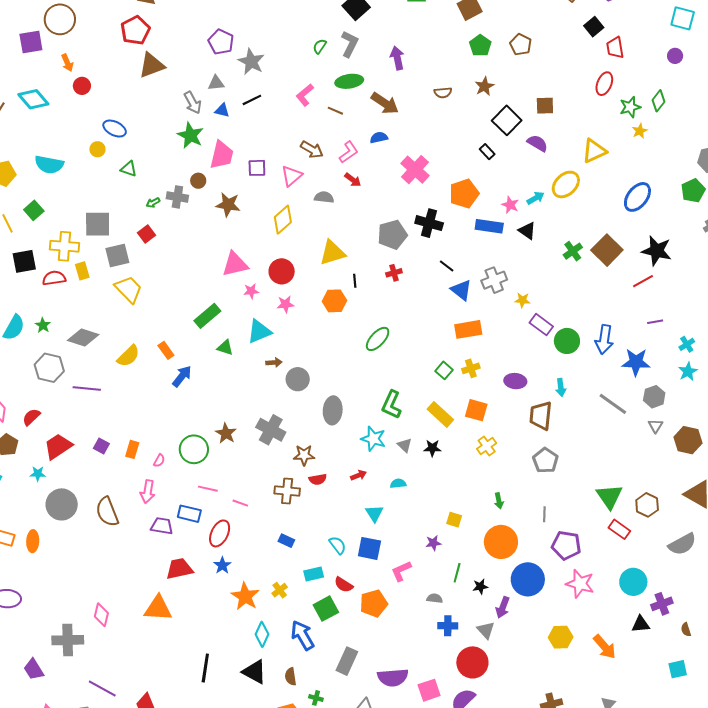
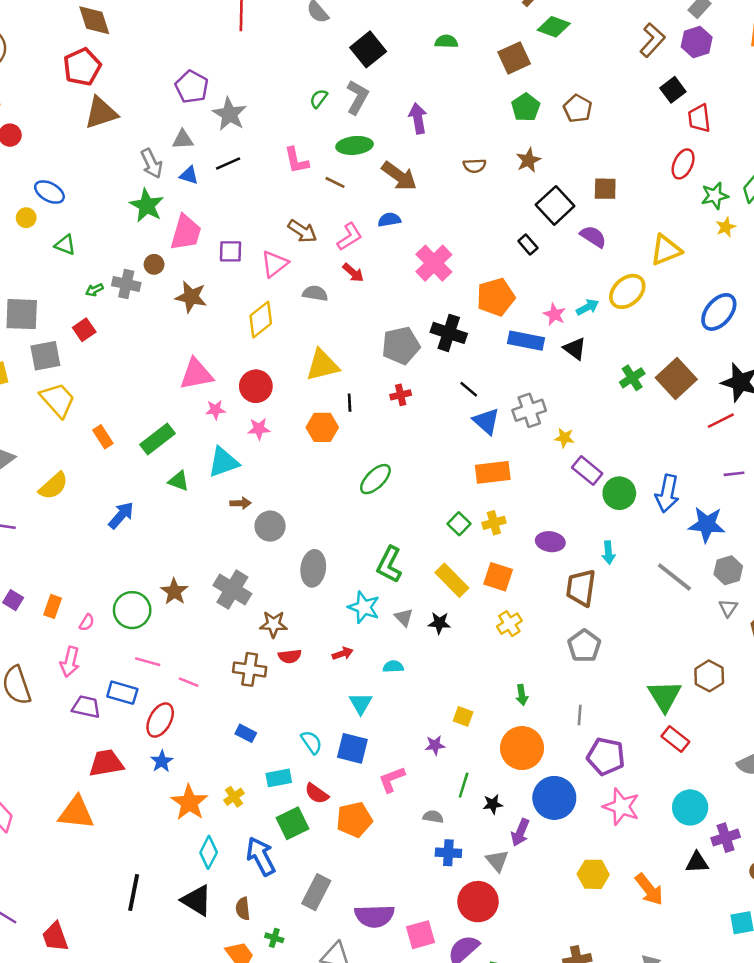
pink L-shape: (305, 95) -> (296, 160), turned -65
orange rectangle: (166, 350) -> (103, 437), moved
brown hexagon: (647, 505) -> (709, 676), moved

